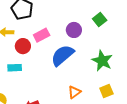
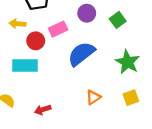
green square: (100, 19) -> (118, 20), moved
purple circle: (74, 30) -> (87, 13), moved
cyan rectangle: (15, 68) -> (25, 66), size x1.5

